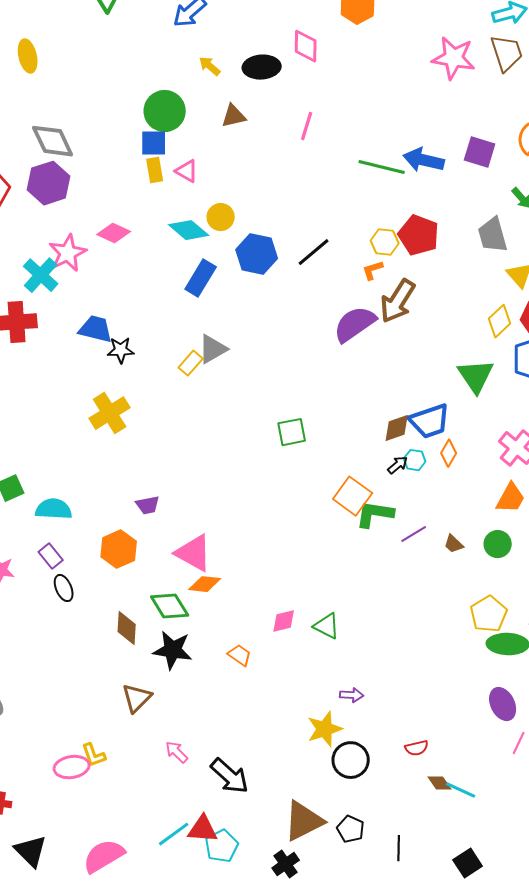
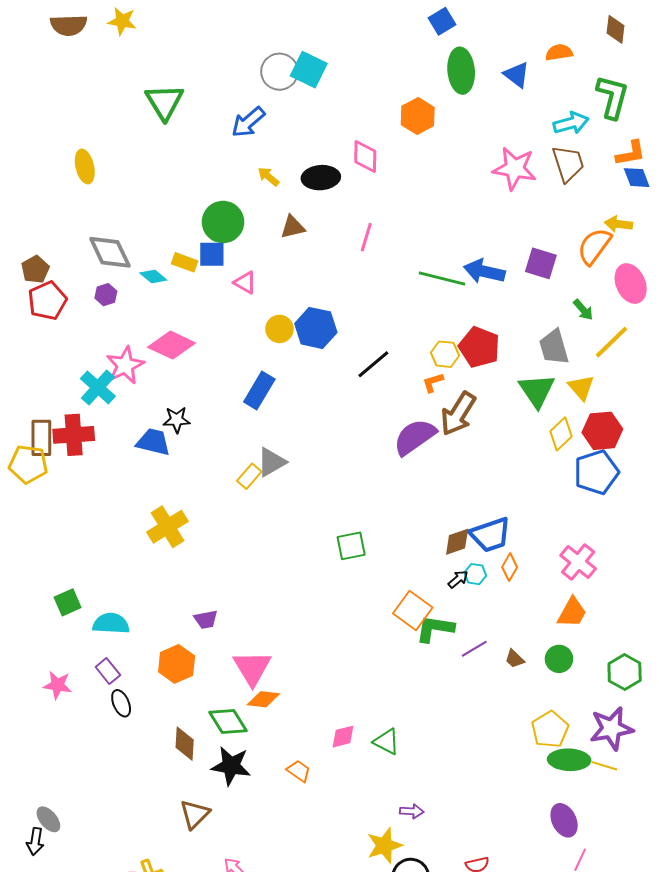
yellow rectangle: (155, 170) -> (185, 262), moved, turned -60
purple hexagon: (49, 183) -> (106, 295), size x0.5
cyan diamond: (189, 230) -> (153, 276), moved, size x0.7
pink diamond: (114, 233) -> (172, 345), size x1.4
blue hexagon: (257, 254) -> (316, 328), moved
black star: (121, 350) -> (177, 420), moved
green triangle: (476, 376) -> (537, 390), moved
pink triangle: (194, 553) -> (252, 668), turned 30

